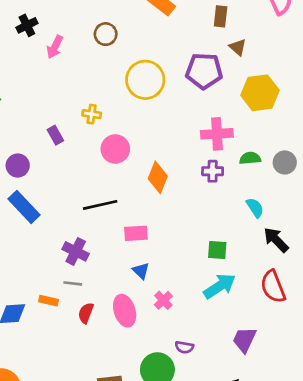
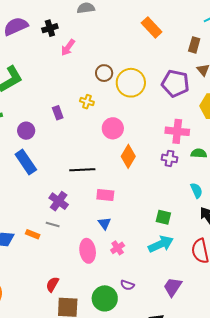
brown circle: (106, 34) -> (104, 73), moved
pink circle: (115, 149) -> (113, 128), moved
red semicircle: (86, 313) -> (52, 284), moved

